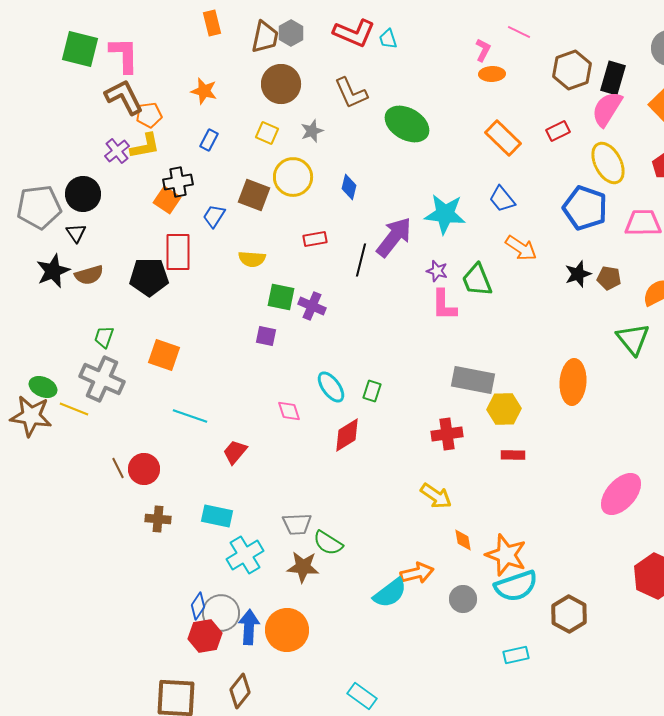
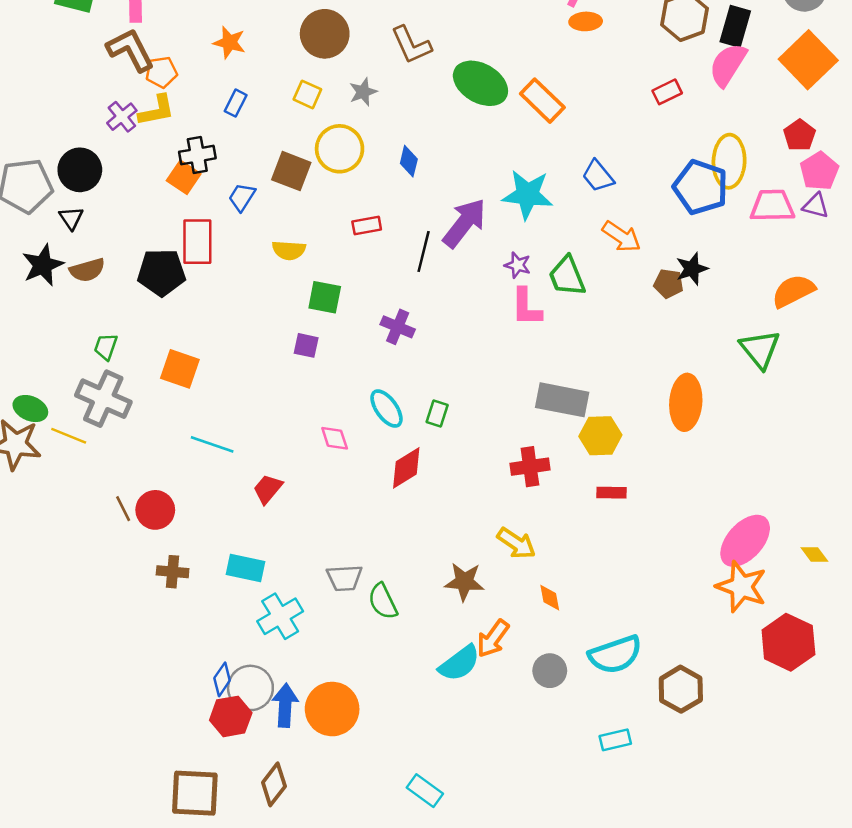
orange rectangle: (503, 138) -> (542, 101), moved
yellow ellipse: (608, 163) -> (729, 161), moved, turned 30
brown pentagon: (609, 278) -> (668, 284), moved
purple cross: (312, 306) -> (398, 327), moved
green semicircle: (328, 543) -> (383, 601), turned 32
orange star: (506, 555) -> (741, 587), moved
brown star: (303, 567) -> (464, 582), moved
orange arrow: (417, 573) -> (493, 639), turned 140

